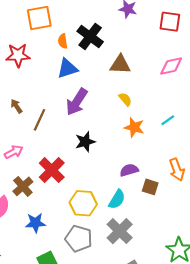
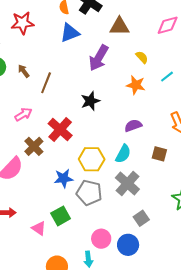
yellow semicircle: (125, 99) -> (142, 57), moved
purple arrow: (77, 102) -> (99, 58), moved
brown square: (150, 187) -> (159, 154), moved
blue star: (35, 223) -> (63, 178), moved

